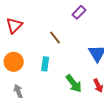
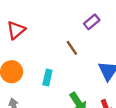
brown line: (55, 37) -> (72, 48), moved

